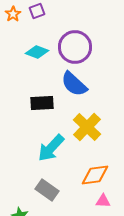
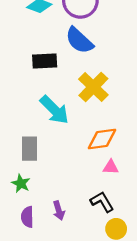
cyan arrow: (51, 148) -> (54, 110), turned -88
gray rectangle: (47, 190) -> (29, 149), moved, turned 55

